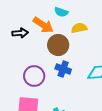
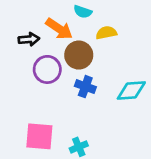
purple circle: (34, 76) -> (47, 69), moved

